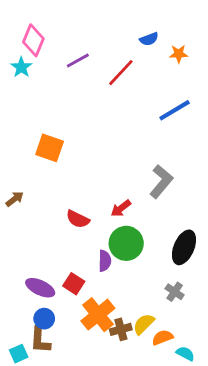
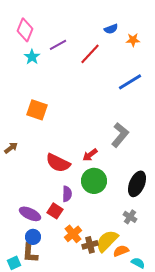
cyan star: (21, 67) -> (32, 57), moved
red semicircle: (78, 219) -> (58, 163), size x1.4
purple semicircle: (105, 261) -> (67, 194), moved
orange cross: (98, 315) -> (73, 234), size x0.7
yellow semicircle: (144, 324) -> (107, 241), size x1.4

